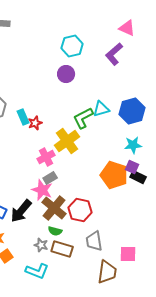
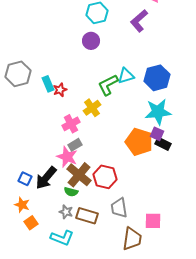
yellow cross: (67, 141) -> (92, 108), size x0.7
cyan star: (133, 145) -> (158, 112), size x1.5
green semicircle: (55, 231) -> (71, 192), moved

